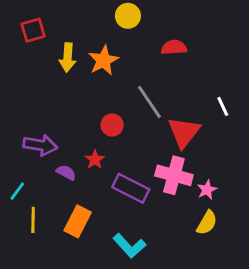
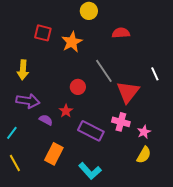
red square: (33, 30) -> (43, 33), moved, turned 30
yellow arrow: (68, 57) -> (23, 70), moved
pink cross: (174, 175) -> (121, 122), size x0.7
yellow line: (33, 220) -> (15, 163), moved, turned -30

